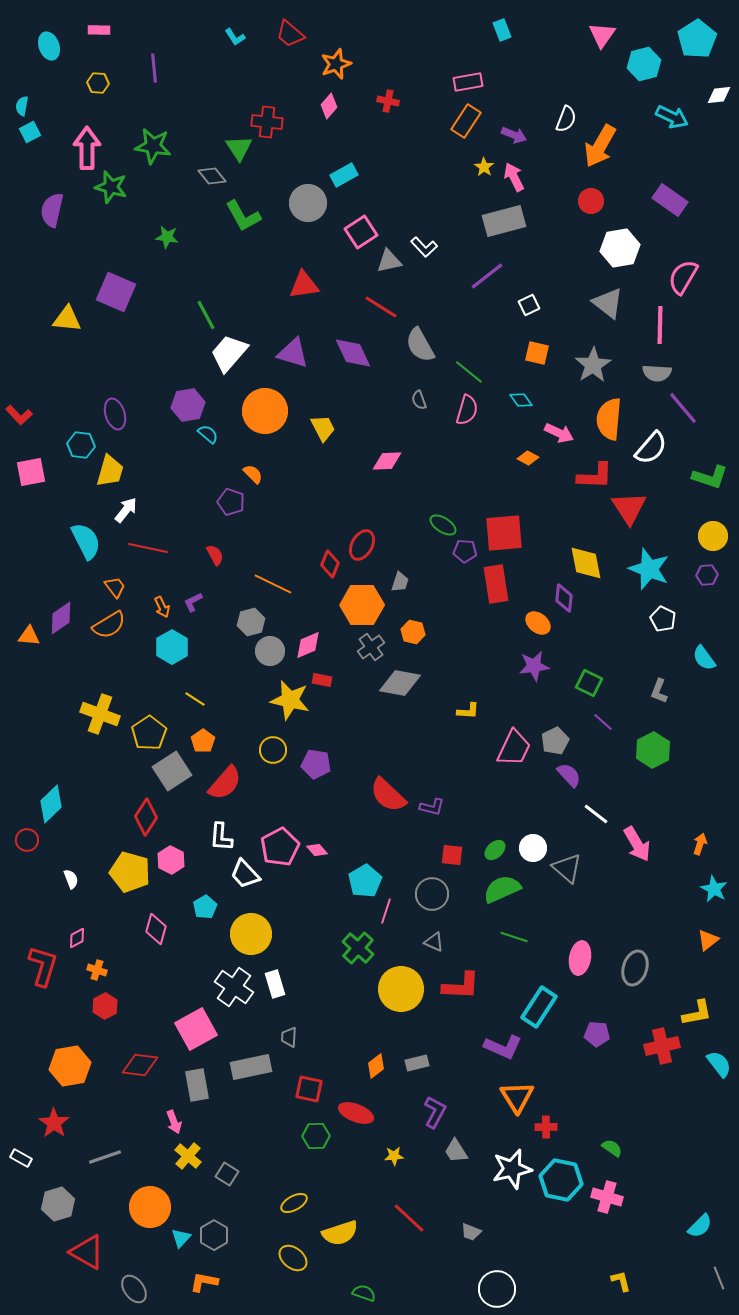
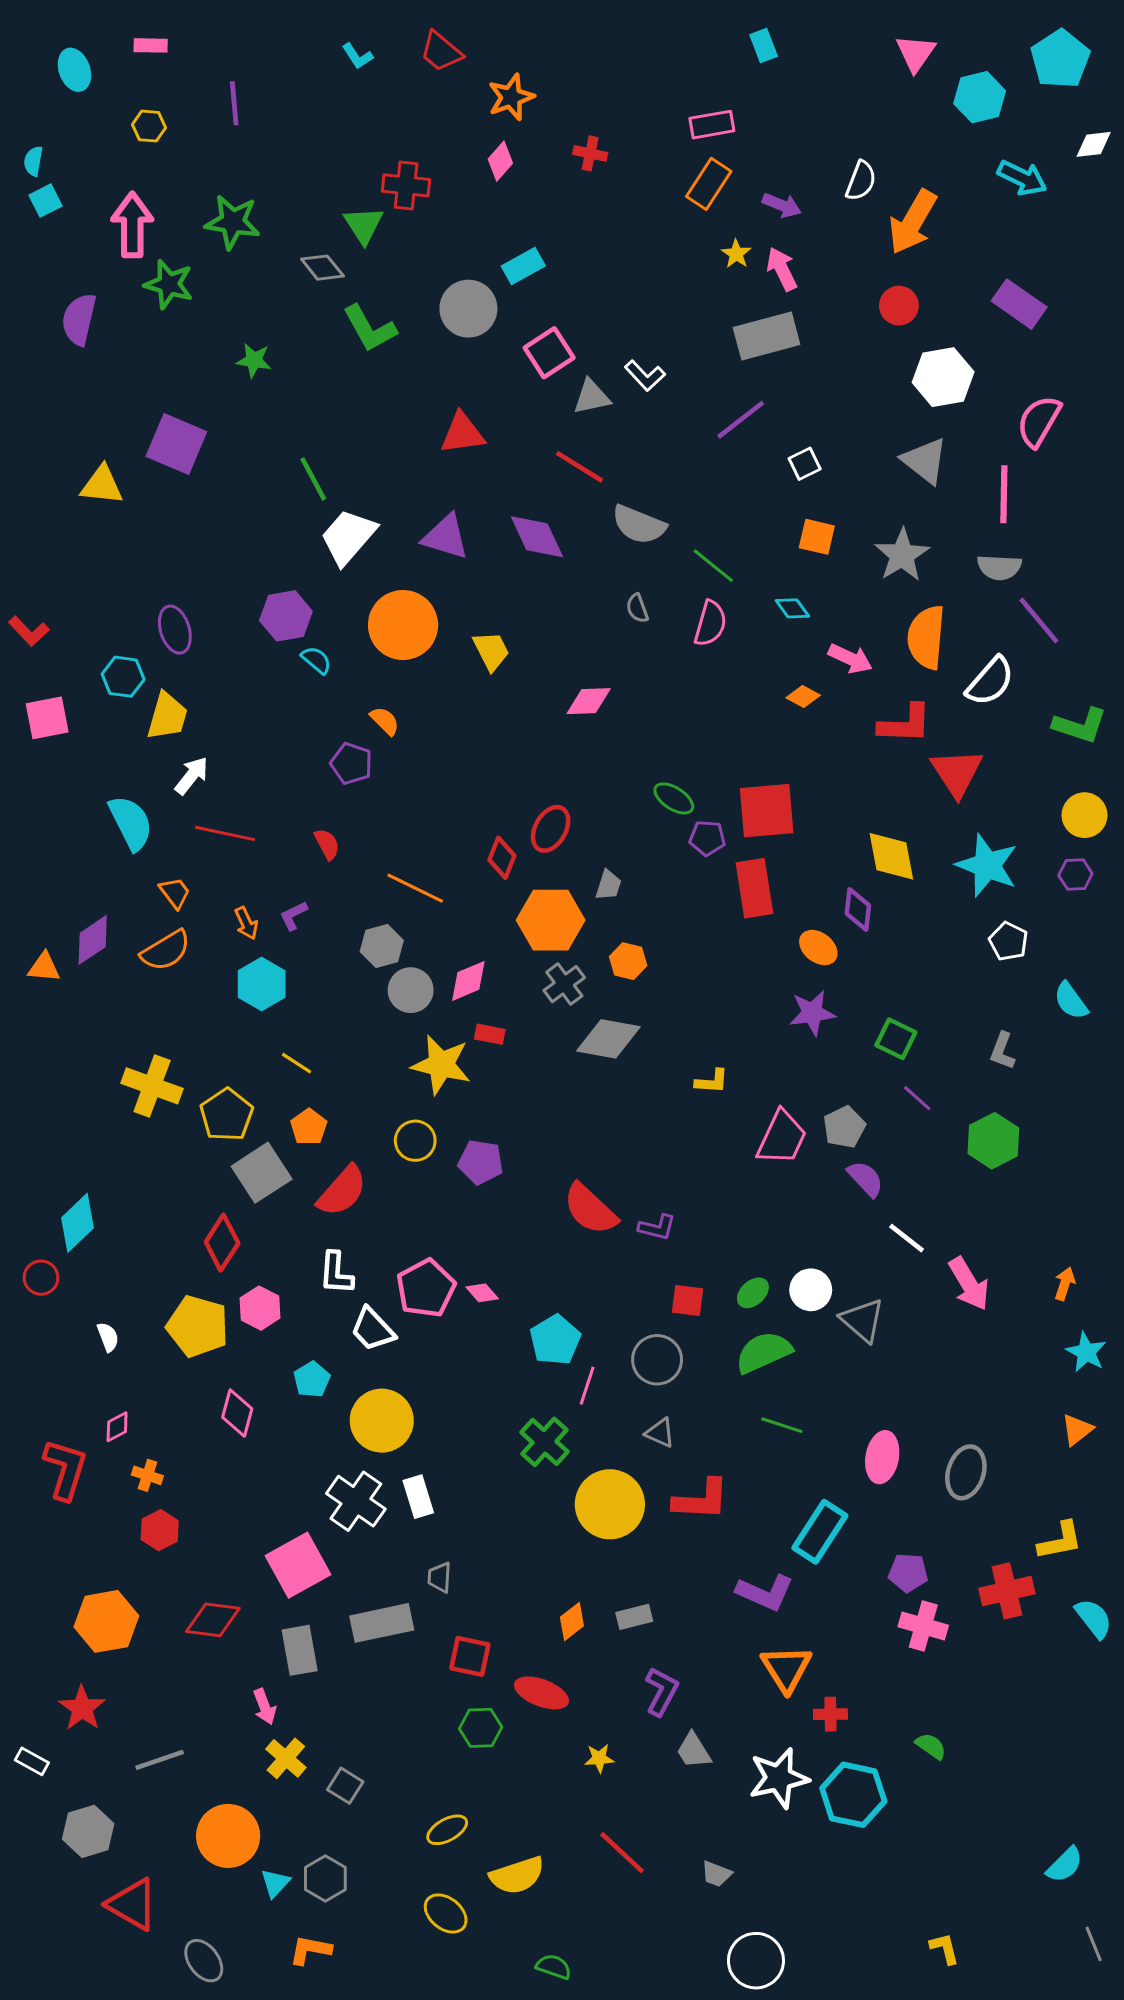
gray semicircle: (420, 345) -> (639, 525), turned -39
pink cross: (607, 1197) -> (923, 1626), moved

